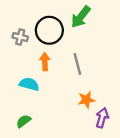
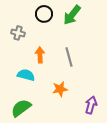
black circle: (49, 30) -> (44, 14), moved, size x0.7
orange star: (86, 100) -> (60, 89), moved
green semicircle: (24, 121) -> (21, 108), size x1.5

